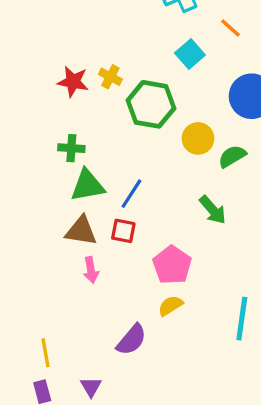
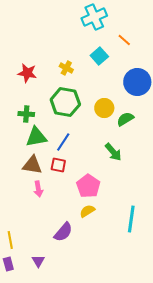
yellow cross: (110, 77) -> (66, 68), moved
green hexagon: (151, 104) -> (65, 102), moved

